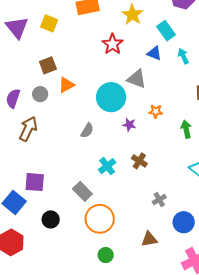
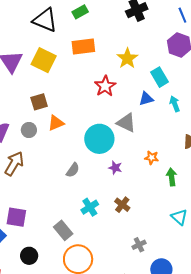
yellow square: (49, 23) -> (44, 60), size x1.4
blue triangle: (154, 53) -> (146, 99), turned -42
orange star: (156, 111) -> (152, 158), moved

